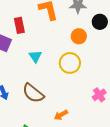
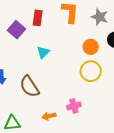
yellow circle: (70, 63) -> (91, 71), moved
pink cross: (99, 95) -> (74, 106), moved

